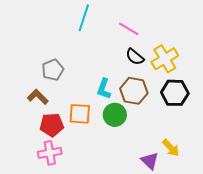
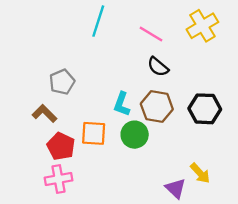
yellow cross: (165, 59) -> (202, 26), moved
red pentagon: (52, 125) -> (61, 146), turned 30

